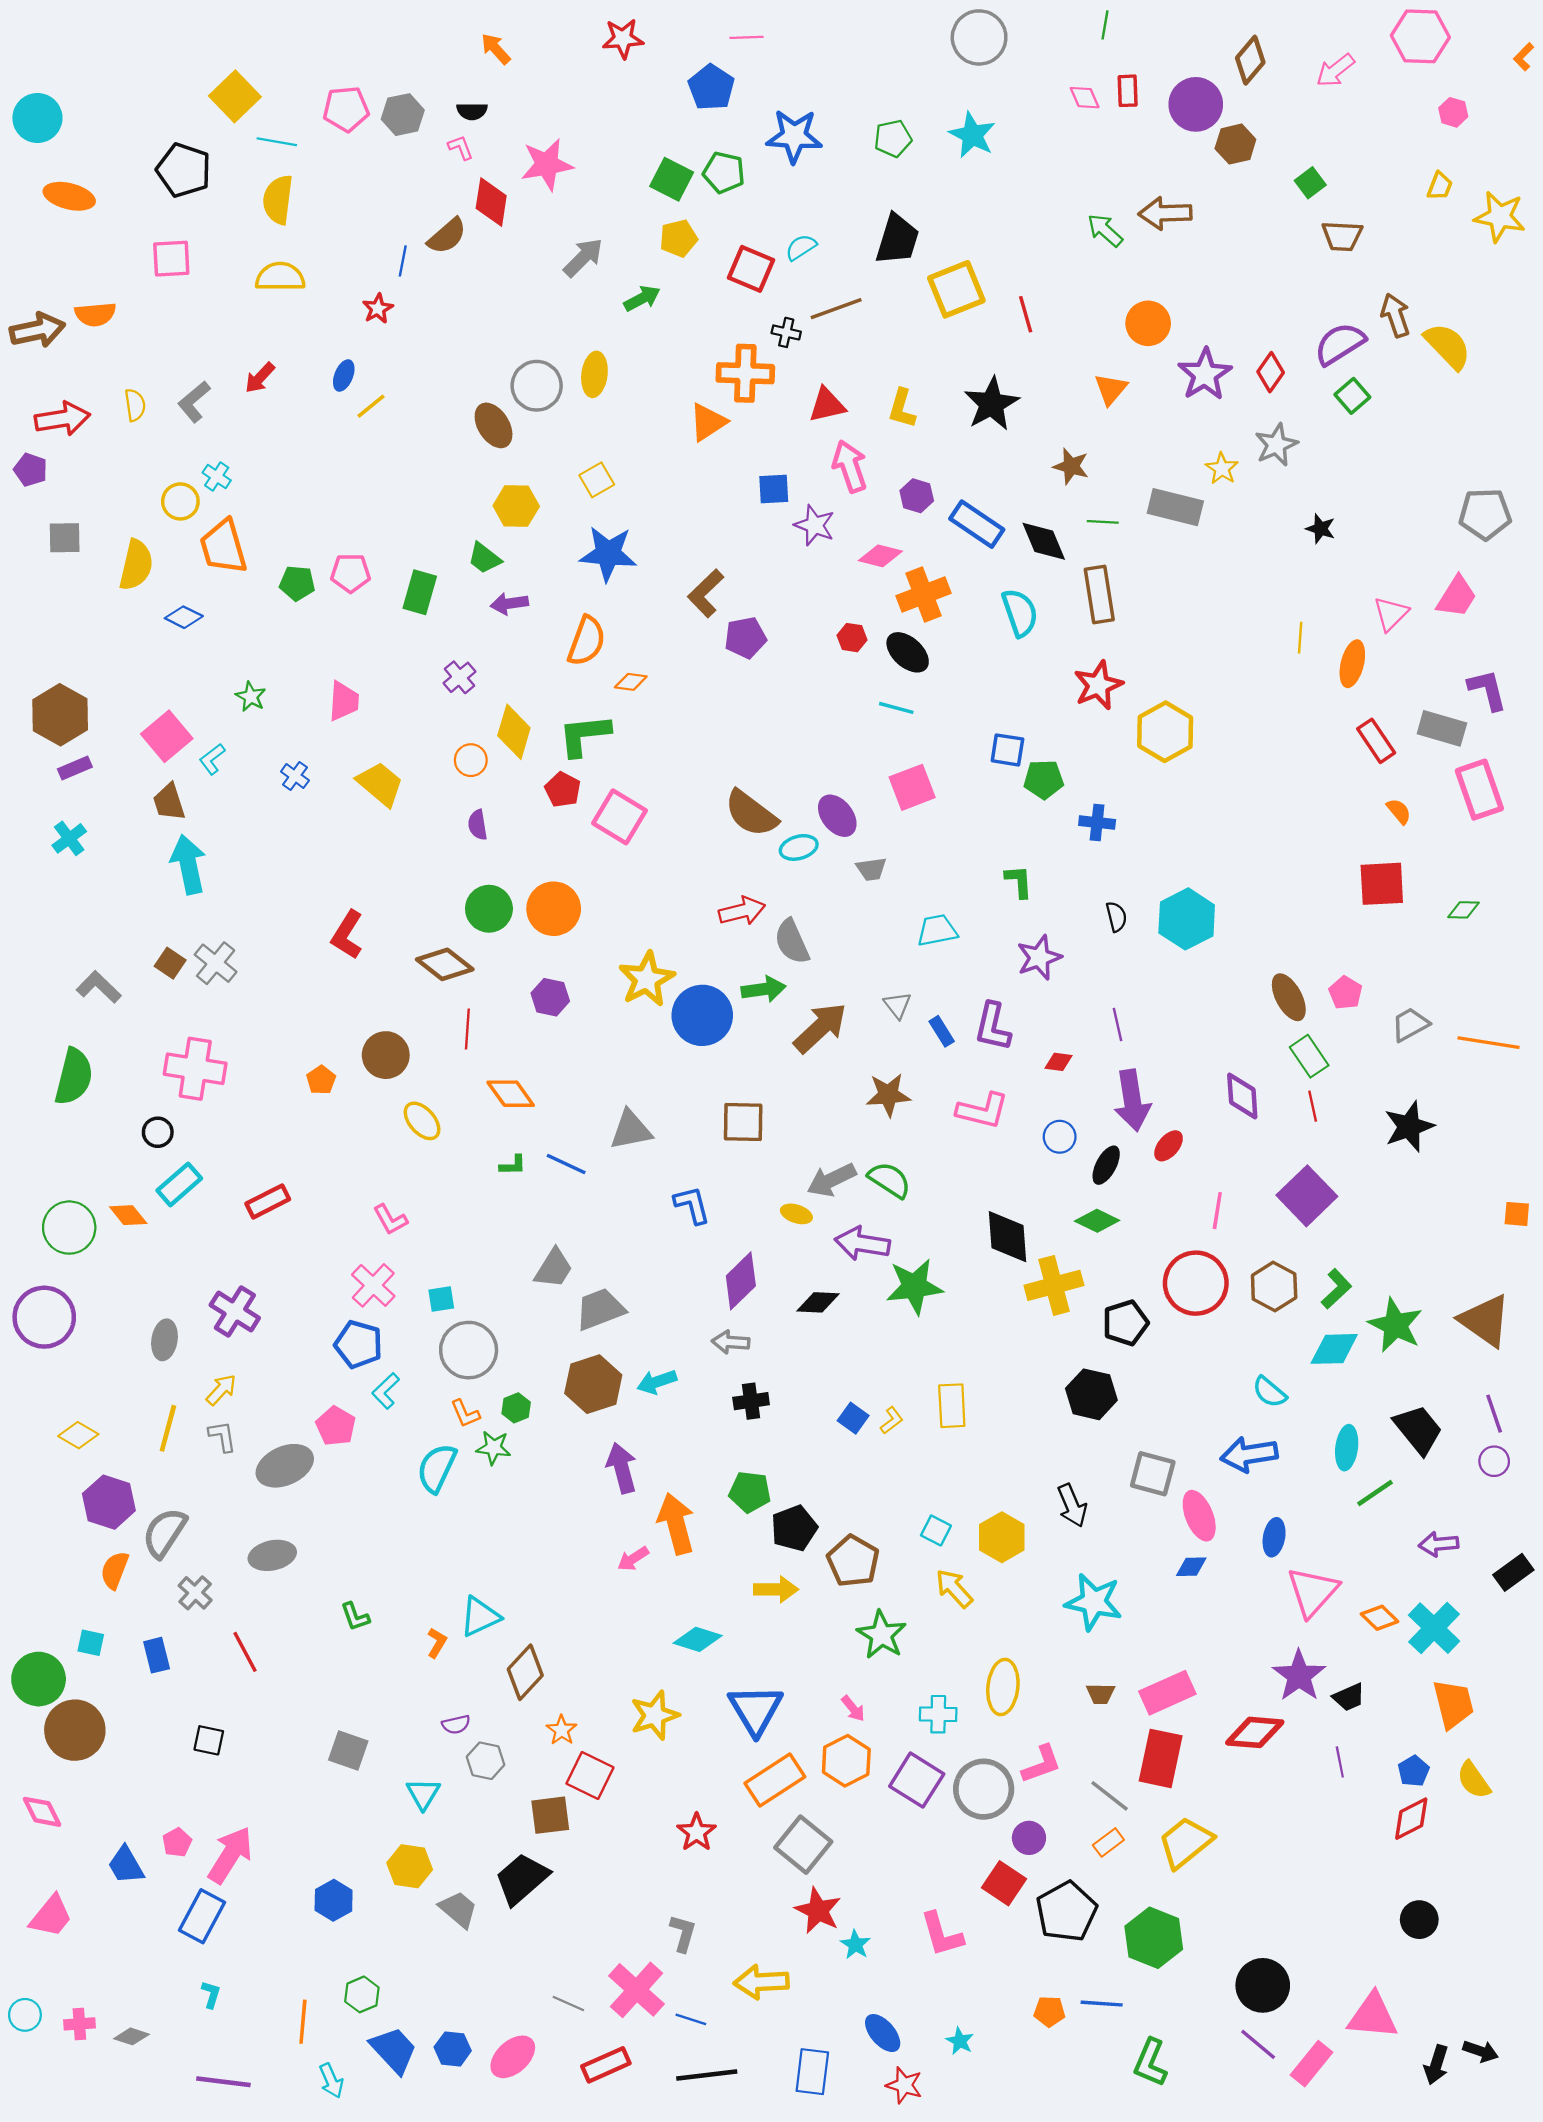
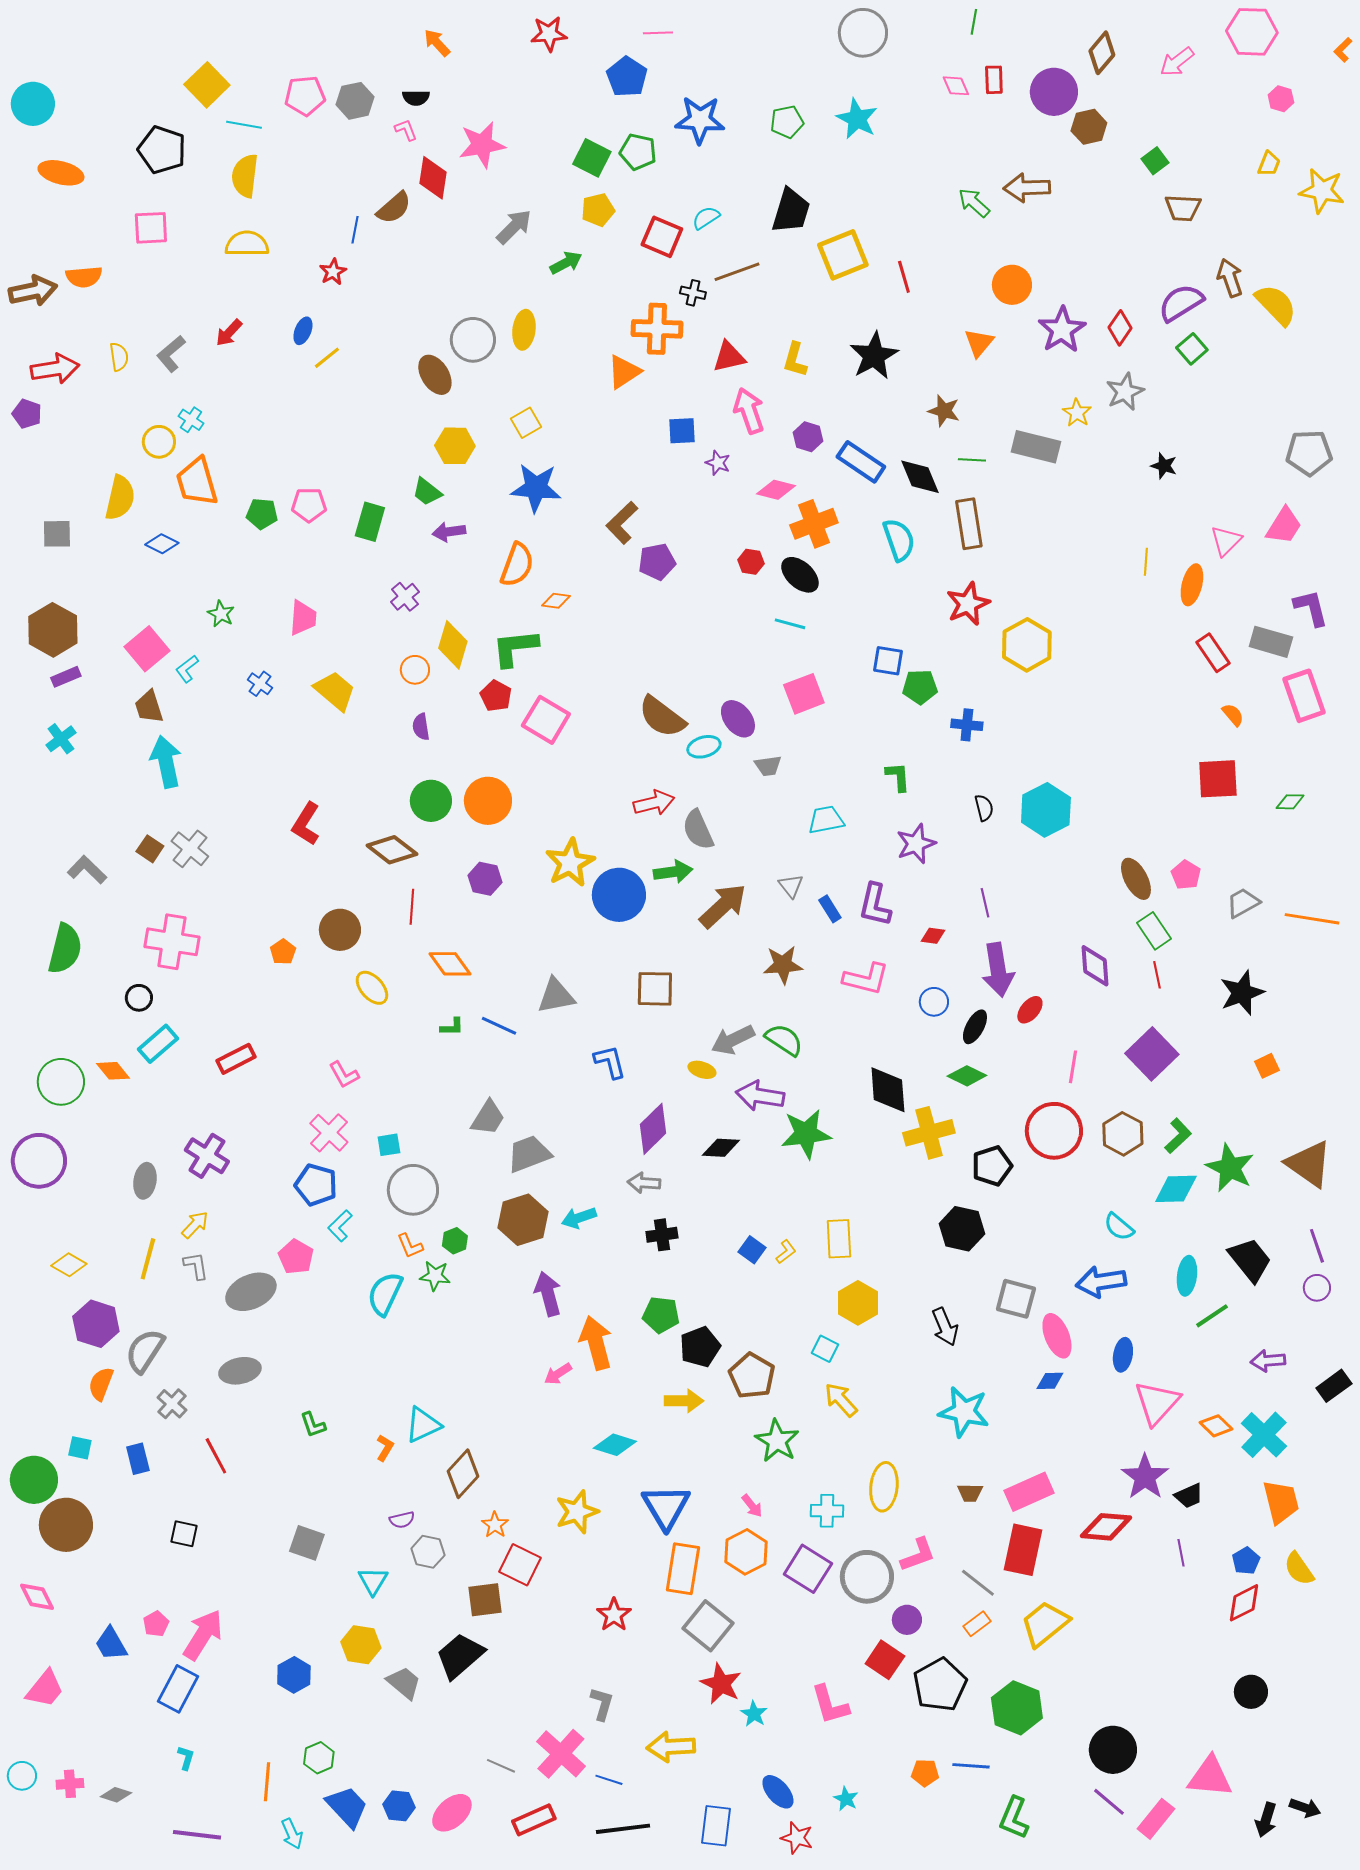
purple star: (815, 525) -> (718, 463), size x0.7
gray square: (65, 538) -> (57, 534), moved
orange square: (1517, 1214) -> (1267, 1066), moved, turned -30
yellow hexagon: (1002, 1537) -> (858, 1303), moved
orange rectangle: (775, 1780) -> (683, 1569), turned -48

